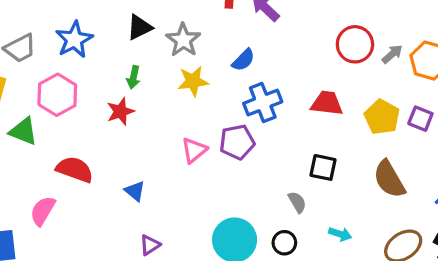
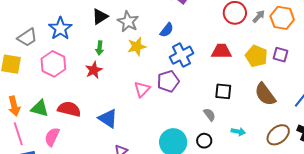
green triangle: (23, 131) -> (40, 108), moved
blue triangle: (135, 191) -> (108, 118), size x1.5

